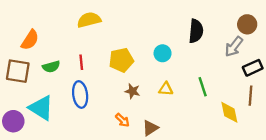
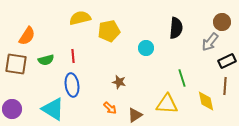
yellow pentagon: (121, 60) -> (109, 31), moved
yellow triangle: (166, 89) -> (167, 104), moved, size x1.6
cyan triangle: (41, 108) -> (53, 109), moved

